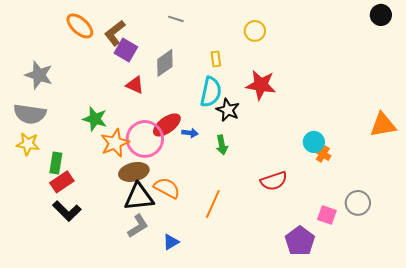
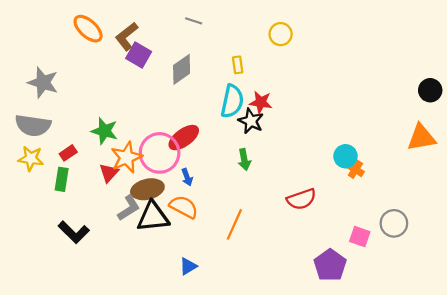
black circle: (381, 15) -> (430, 90), moved
red triangle: (135, 85) -> (109, 173), moved, turned 48
red star: (261, 85) -> (261, 102), moved, size x0.7
blue arrow: (190, 133) -> (187, 177), moved, turned 63
red rectangle: (62, 182) -> (68, 153), moved, size x0.7
gray L-shape: (138, 226) -> (129, 208), moved

